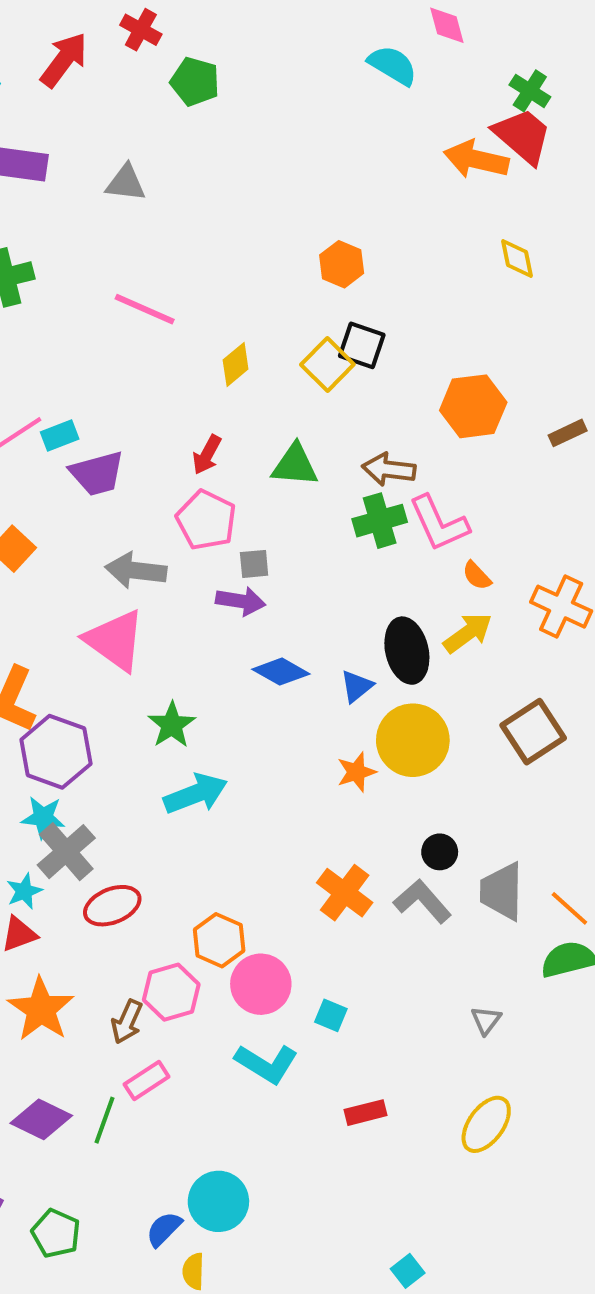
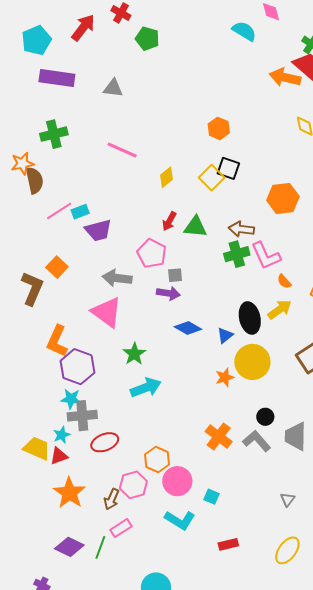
red arrow: (207, 455) -> (169, 221), moved
gray cross: (66, 852) -> (82, 416), turned 36

